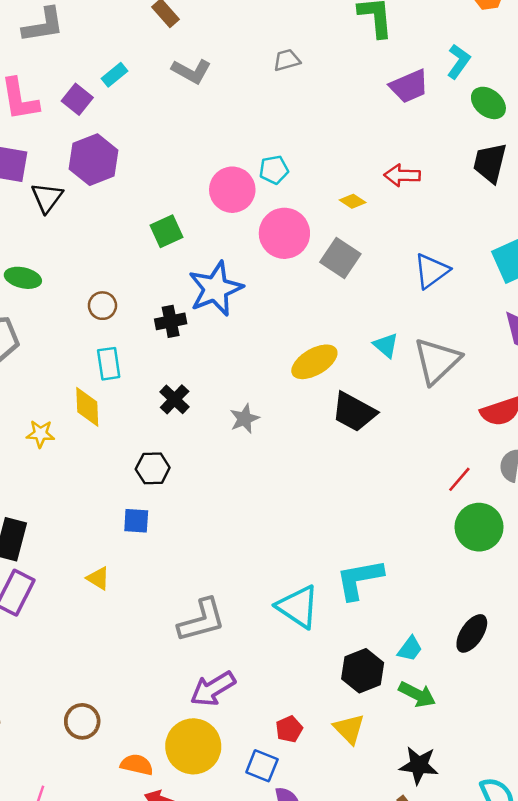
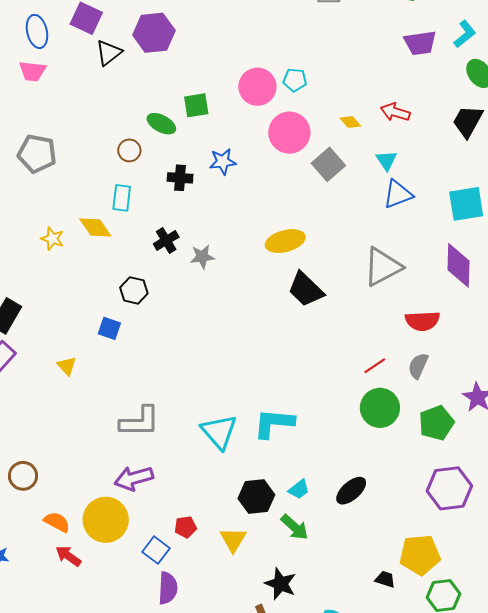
green ellipse: (23, 278) -> (161, 124), moved
blue star: (216, 289) -> (223, 162), size x0.6
cyan triangle: (386, 345) -> (386, 160), moved
yellow diamond: (87, 407) -> (95, 227), turned -48
gray star: (244, 419) -> (202, 257), moved

